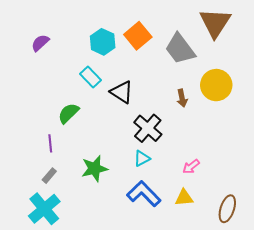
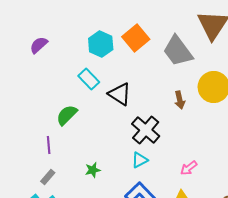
green star: (95, 169) -> (93, 170), size x0.6

